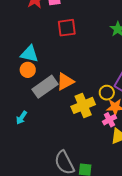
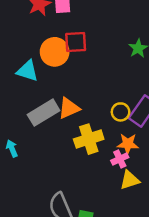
orange circle: (28, 70) -> (55, 52), moved, size x1.5
yellow circle: (107, 93) -> (121, 112), moved
cyan arrow: (21, 118) -> (12, 148), turned 120

